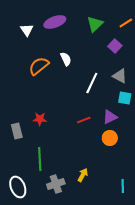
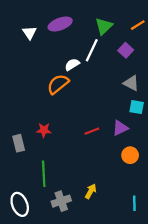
white semicircle: (66, 59) -> (72, 64), turned -96
orange semicircle: (39, 66) -> (58, 84), moved
white line: (92, 83) -> (92, 50), moved
orange circle: (110, 138) -> (130, 155), moved

